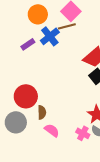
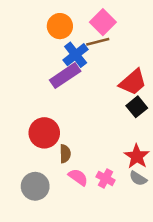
purple rectangle: (28, 44) -> (65, 76), moved, size x1.6
gray circle: (16, 122) -> (35, 186), moved
pink cross: (83, 133) -> (106, 178), moved

